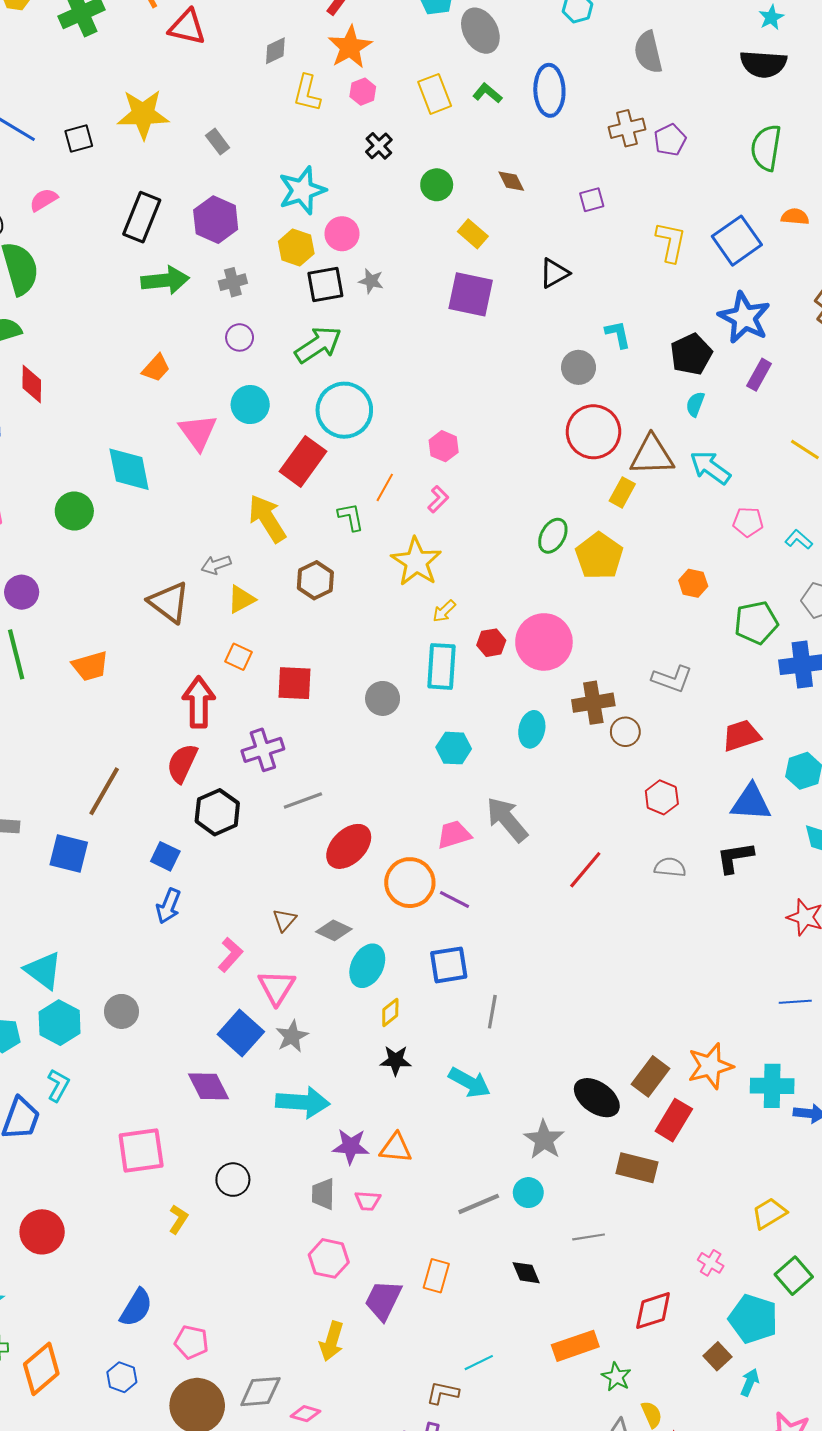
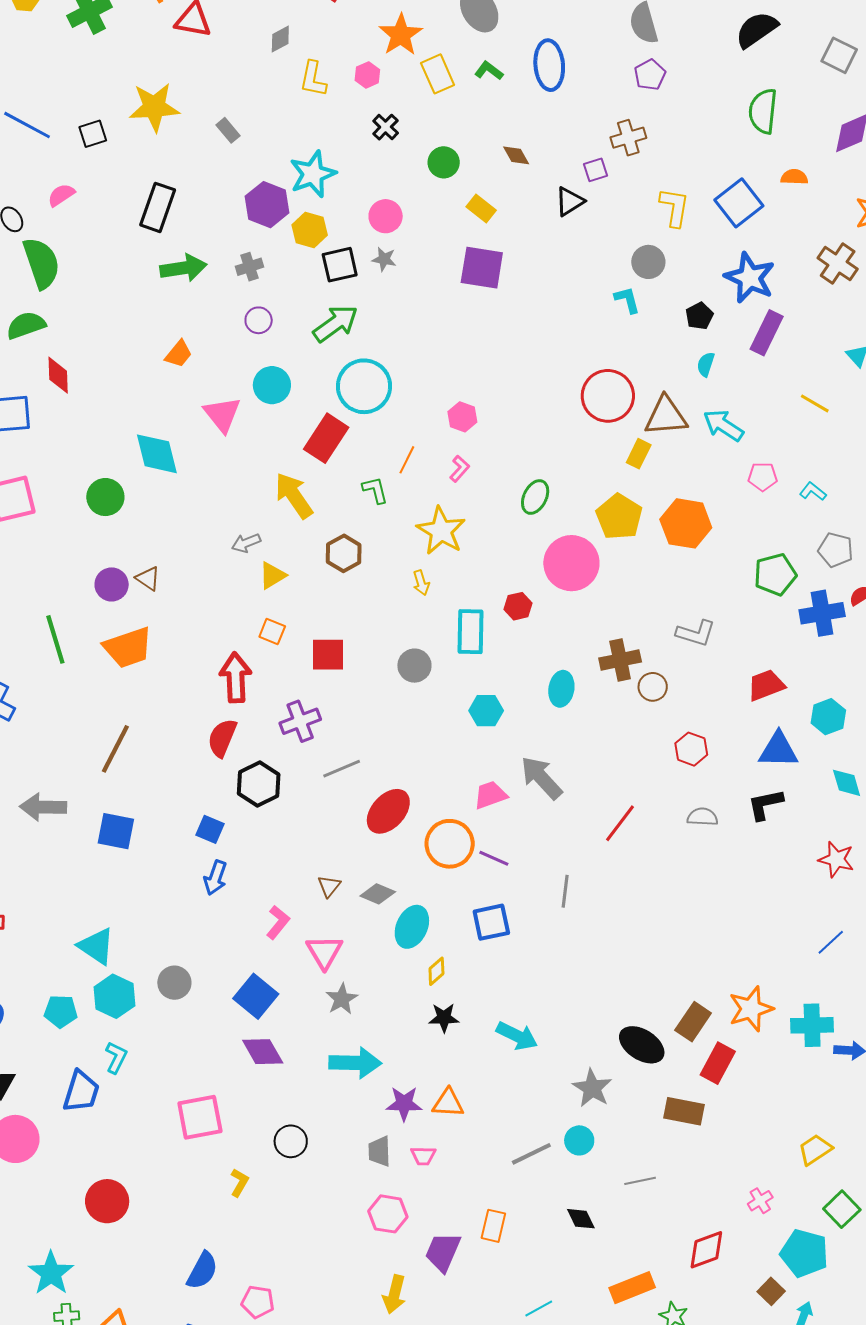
orange star: (350, 47) -> (401, 35), moved
black semicircle: (763, 64) -> (757, 30), turned 144
brown cross: (627, 128) -> (628, 138), moved
purple pentagon: (670, 140) -> (650, 75), moved
purple hexagon: (216, 220) -> (267, 205), moved
pink circle: (342, 234) -> (386, 216), moved
black triangle: (554, 273) -> (570, 201), moved
black pentagon: (691, 354) -> (699, 316), size x0.7
gray circle: (579, 367) -> (648, 262), moved
purple rectangle: (759, 375) -> (767, 333), size x1.4
green ellipse: (553, 536) -> (535, 497), moved
orange hexagon: (693, 583) -> (686, 523), moved, size x1.8
purple circle: (22, 592) -> (112, 584), moved
brown triangle: (169, 602) -> (148, 579), moved, size x0.6
yellow arrow: (444, 611) -> (421, 583), moved, turned -60
pink circle: (544, 642) -> (571, 563), moved
orange trapezoid: (90, 666) -> (128, 648), size x1.4
brown line: (104, 791) -> (115, 749), moved
blue line: (795, 1002) -> (831, 942), turned -36
gray line: (492, 1012) -> (565, 891), moved
blue square: (241, 1033) -> (256, 996), moved
pink cross: (711, 1263) -> (760, 1201), turned 30

